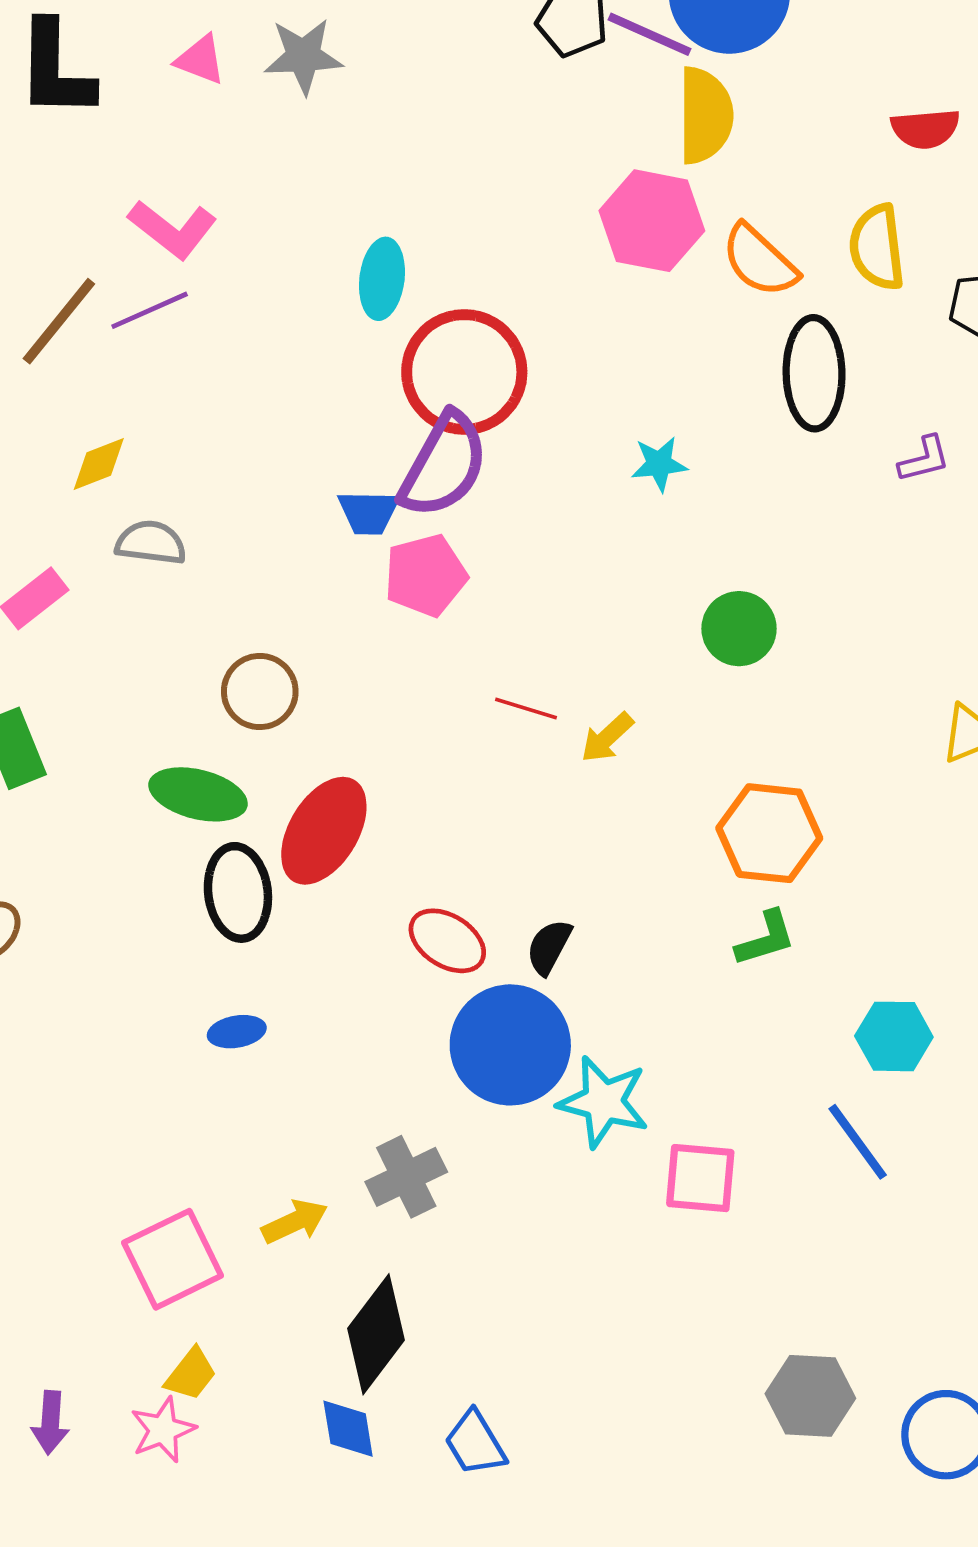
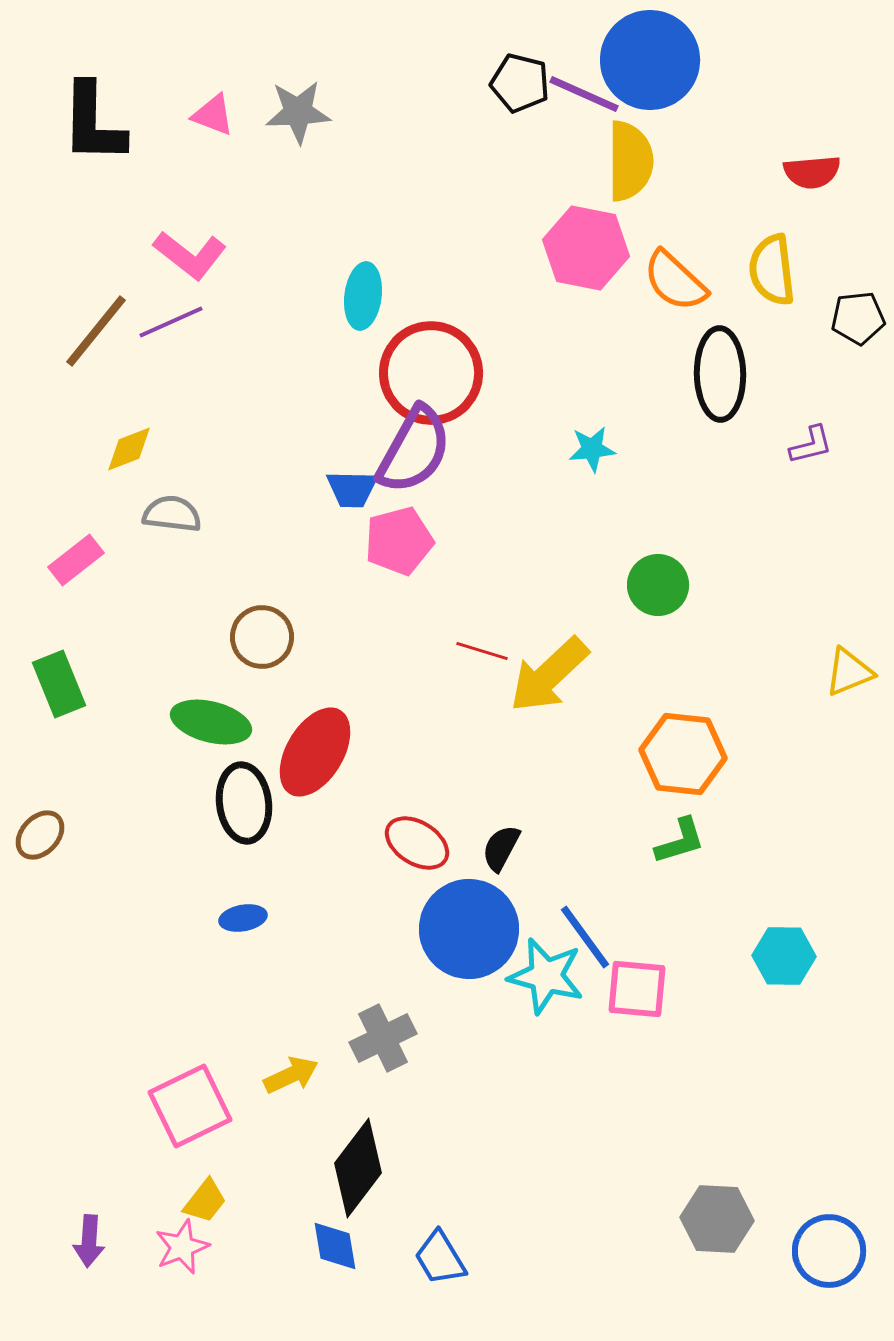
yellow arrow: (607, 738) -> (549, 675), size x1.8
cyan hexagon: (894, 1036) -> (784, 956), moved
blue line: (858, 1142) -> (585, 937), moved
pink square: (700, 1178) -> (637, 989), moved

